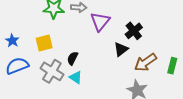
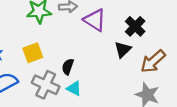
purple triangle: (100, 21) -> (95, 20), turned -30

